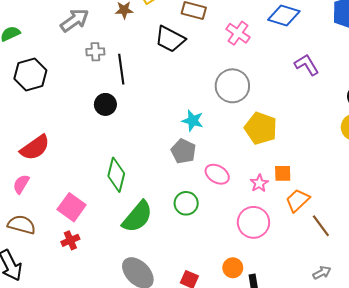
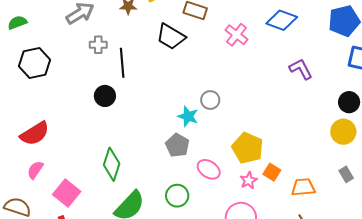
gray circle: (232, 86) -> (210, 100), moved, size x0.6
yellow pentagon: (261, 128) -> (248, 148), moved
orange square: (283, 173) -> (272, 172), turned 30
pink semicircle: (21, 184) -> (35, 170), moved
orange trapezoid: (298, 200) -> (303, 187), moved, turned 35

